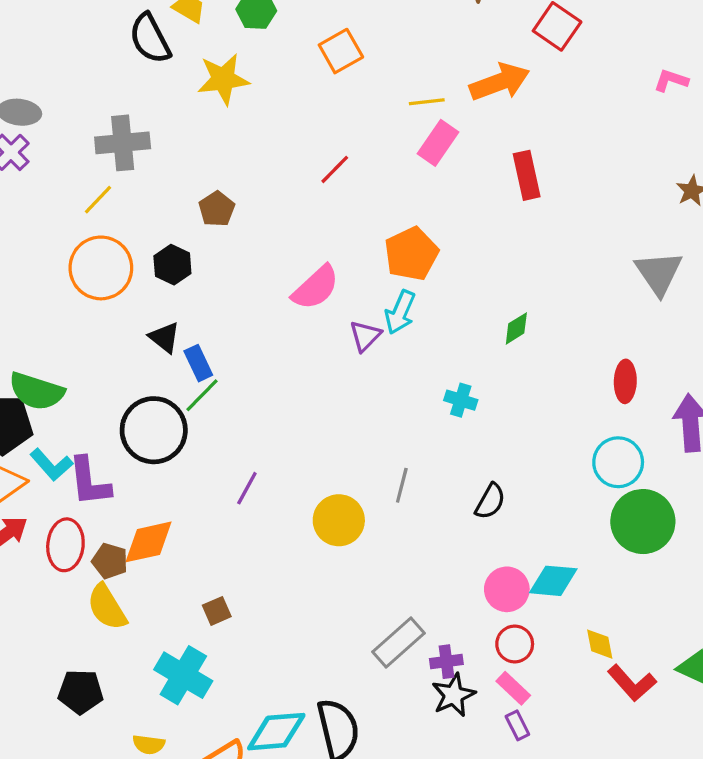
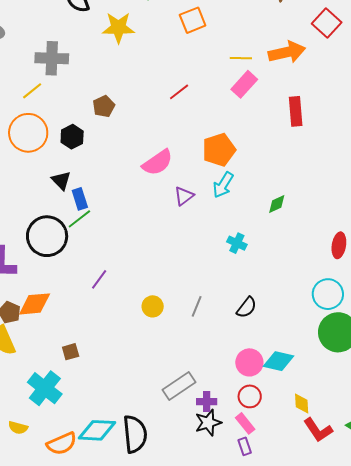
cyan arrow: (400, 312) -> (223, 185), moved
gray line: (402, 485) -> (197, 306), moved
yellow circle: (339, 520) -> (153, 306), size x0.7

